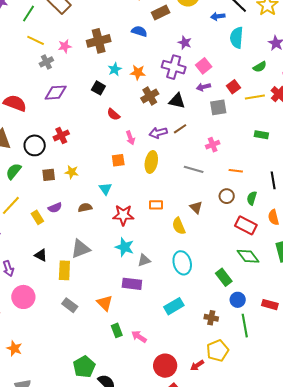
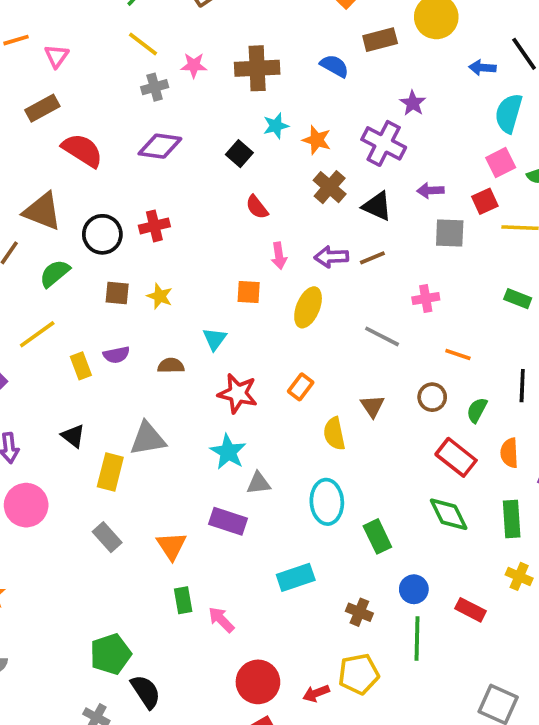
pink square: (204, 66) -> (501, 163), moved
brown cross: (150, 96) -> (330, 187), turned -30
orange rectangle: (156, 205) -> (301, 387), turned -64
green rectangle: (224, 277) -> (377, 536), moved

